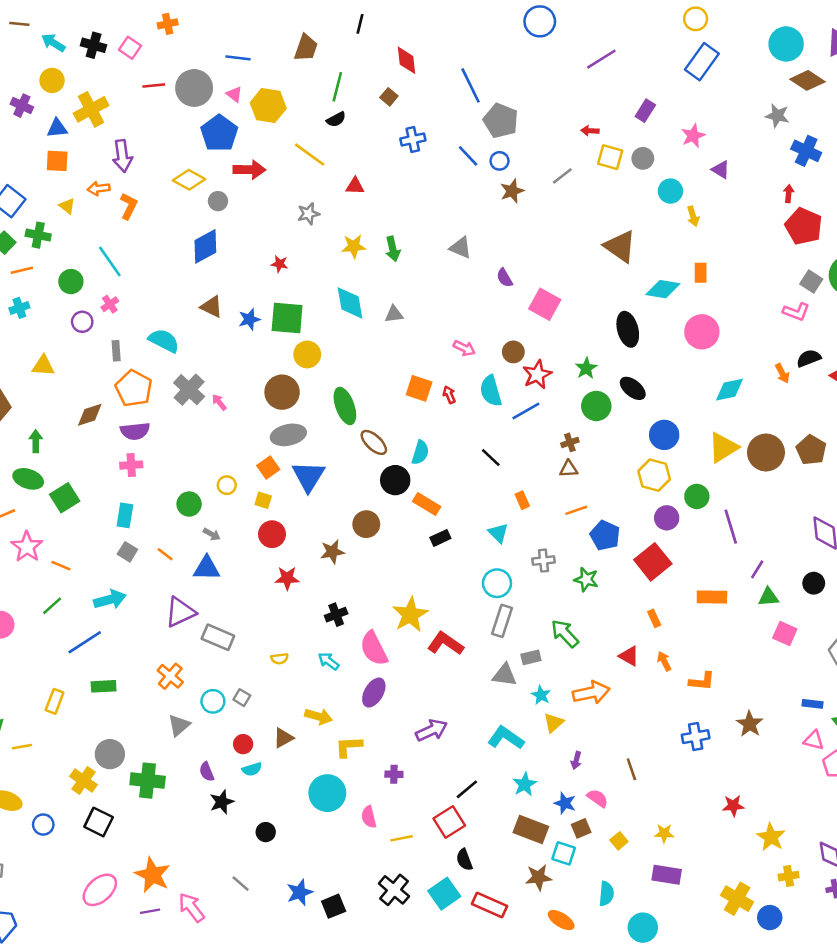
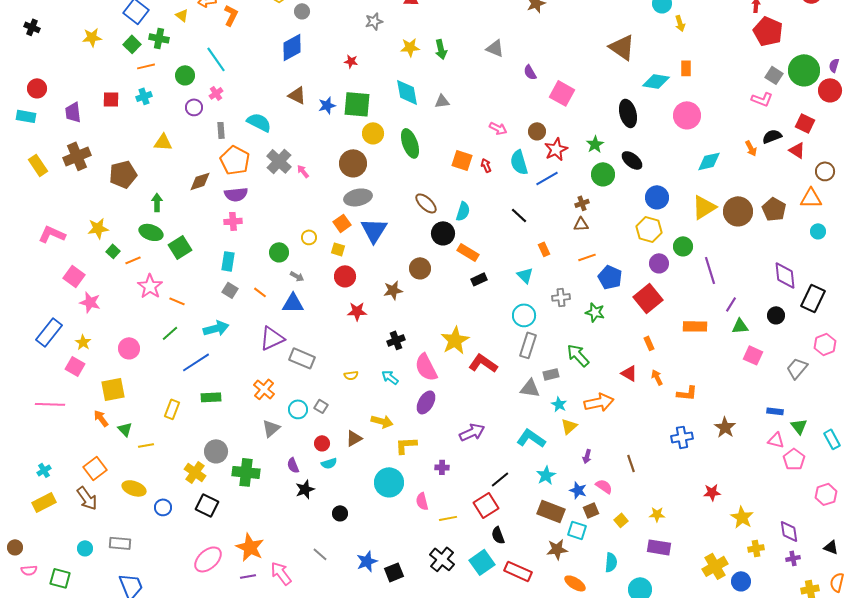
green ellipse: (345, 406) -> (410, 143), moved
yellow cross: (737, 899) -> (715, 566), turned 30

